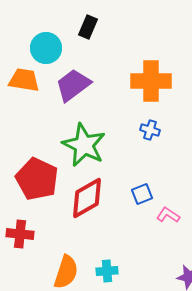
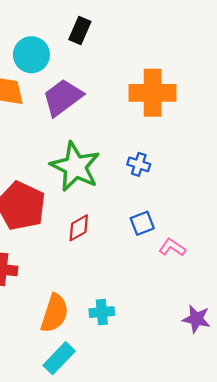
blue cross: (150, 130) -> (139, 164), moved
red diamond: (87, 198) -> (79, 228), size x0.6

